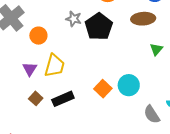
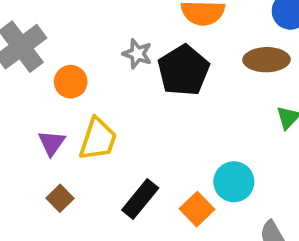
orange square: (103, 89) -> (197, 209), moved
black rectangle: (63, 99) -> (140, 199), moved, turned -30

